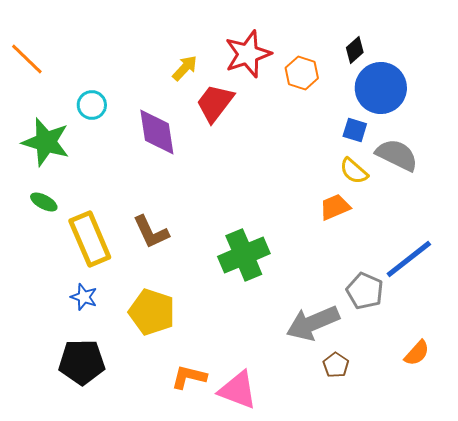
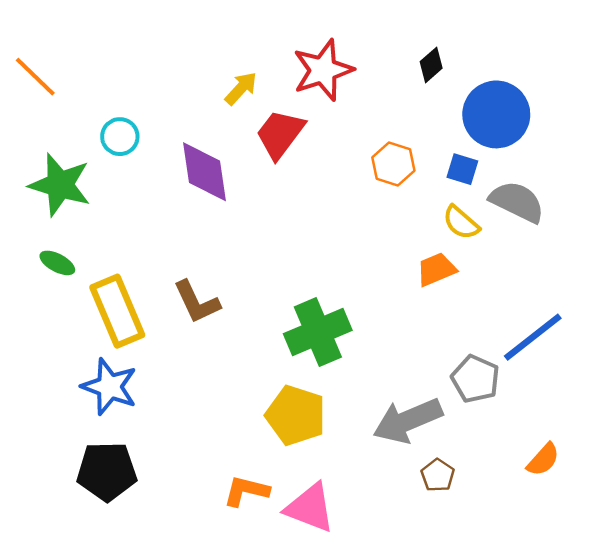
black diamond: (355, 50) -> (431, 65), moved
orange hexagon: (302, 73) -> (393, 164), moved
blue star: (84, 297) -> (109, 387), size x1.6
yellow pentagon: (152, 312) -> (296, 415), moved

